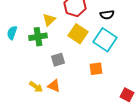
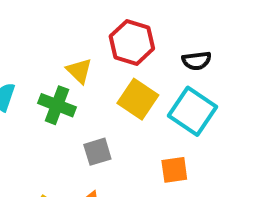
yellow triangle: (49, 20) -> (79, 71), turned -32
green cross: (38, 37) -> (57, 105), turned 30

